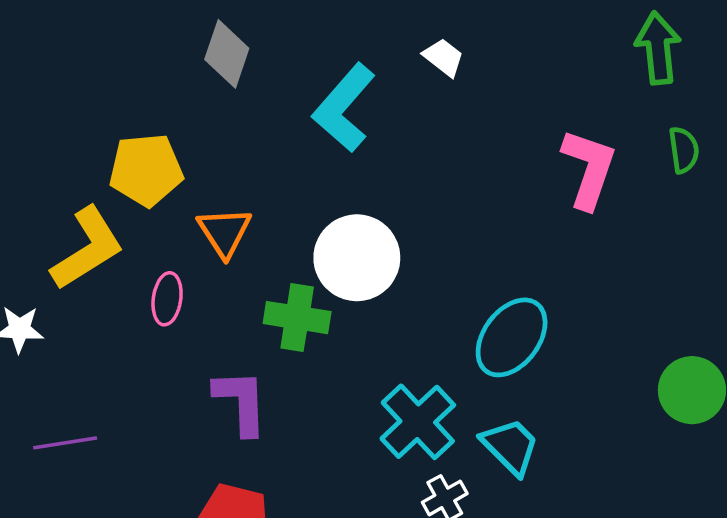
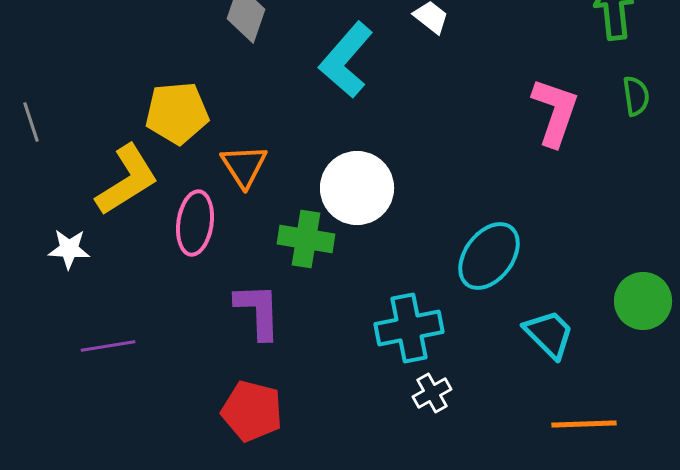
pink ellipse: (167, 299) -> (195, 223), size x1.4
cyan cross: (418, 422) -> (409, 328), turned 32
cyan trapezoid: (510, 446) -> (549, 334), moved

